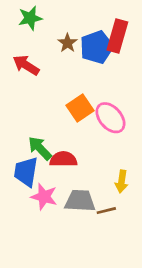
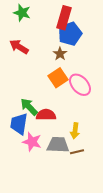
green star: (30, 18) -> (22, 13), turned 30
red rectangle: (117, 36) -> (64, 18), moved
brown star: (68, 43) -> (60, 54), moved
yellow arrow: (122, 181) -> (75, 131), moved

